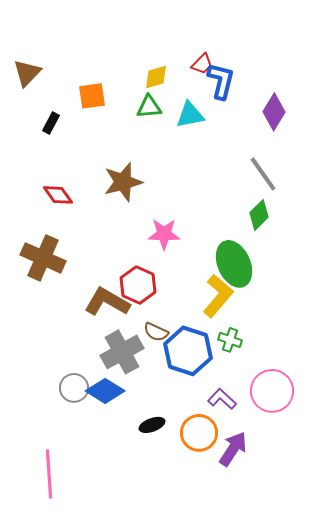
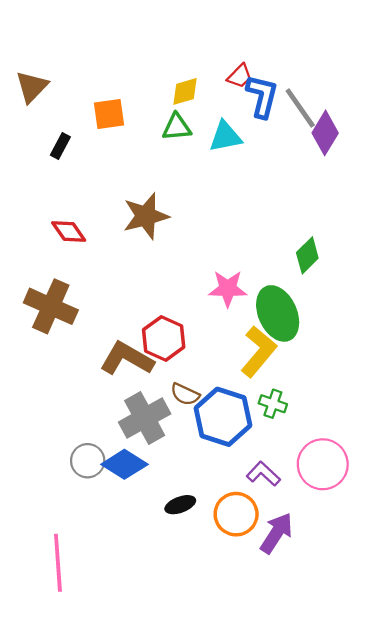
gray line: (263, 174) -> (300, 108), moved
pink star: (164, 234) -> (228, 289), moved

